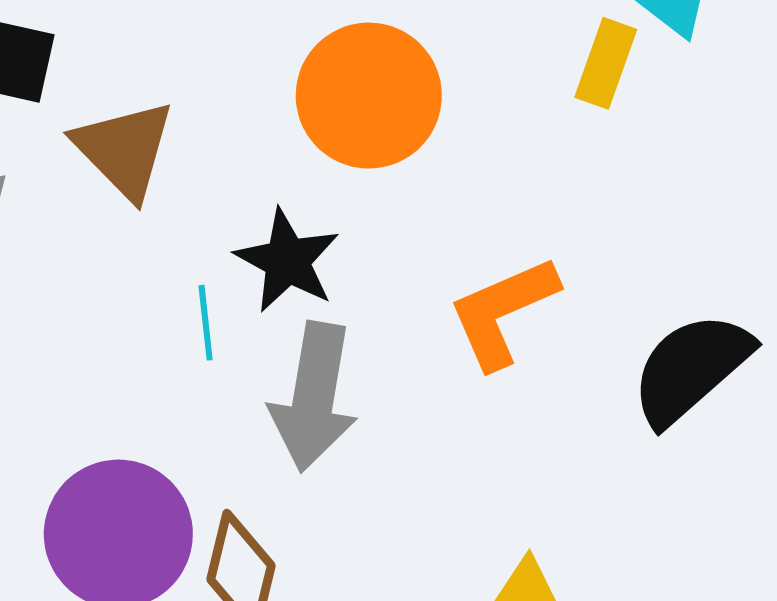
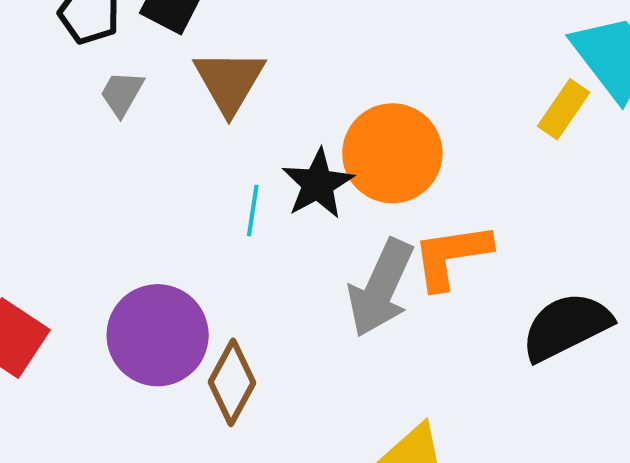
orange circle: (369, 96) -> (392, 153), moved
gray arrow: (314, 397) -> (381, 288), moved

